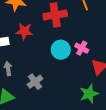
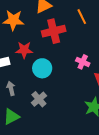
cyan circle: (61, 50) -> (42, 68), moved

